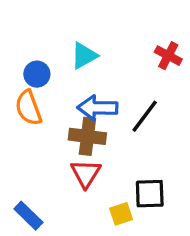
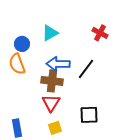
yellow square: (121, 214) -> (55, 128), moved
blue rectangle: (28, 216) -> (17, 128), turned 36

